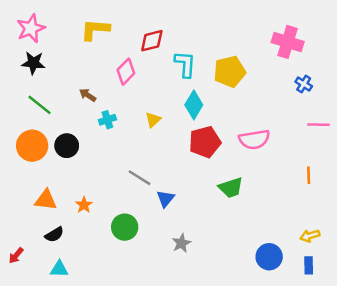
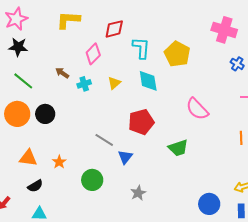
yellow pentagon: (230, 72) -> (177, 54), turned -30
cyan diamond: (194, 105) -> (148, 81), turned -40
cyan cross: (107, 120) -> (84, 84), moved
yellow triangle: (153, 120) -> (114, 83), moved
pink semicircle: (254, 139) -> (197, 109), turned 55
red pentagon: (205, 142) -> (141, 122), moved

